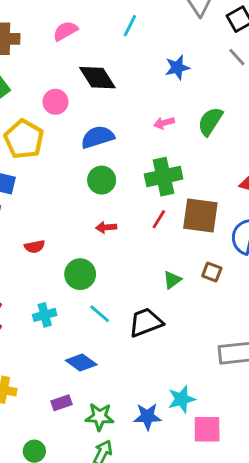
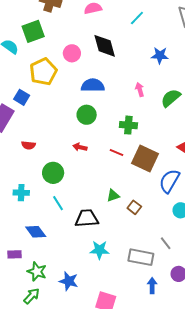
pink arrow: (164, 123) -> (140, 89), turned 72
green cross: (164, 177) -> (128, 125), size x0.7
red line: (159, 219) -> (117, 152), turned 64
brown square: (212, 272) -> (134, 207), moved
cyan star: (182, 399) -> (99, 250), moved

